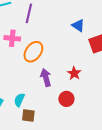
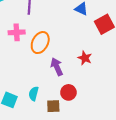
red circle: (66, 99) -> (68, 92), moved
brown square: (28, 115) -> (53, 106), moved

